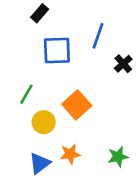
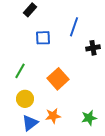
blue square: (57, 50) -> (43, 38), size x0.7
black cross: (123, 64) -> (93, 48), turned 32
yellow circle: (44, 122) -> (25, 99), moved

